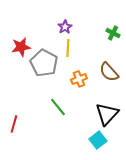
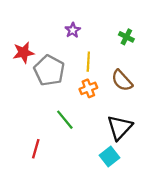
yellow line: (68, 48) -> (88, 62), moved
red line: (14, 124) -> (36, 149), moved

